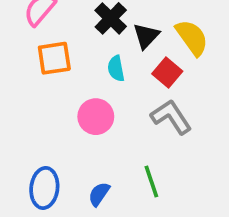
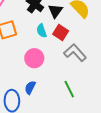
red square: (167, 72) -> (61, 33), moved
blue semicircle: (99, 194) -> (30, 88), moved

